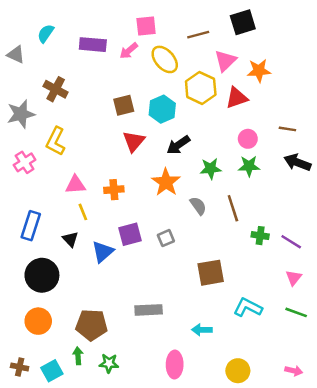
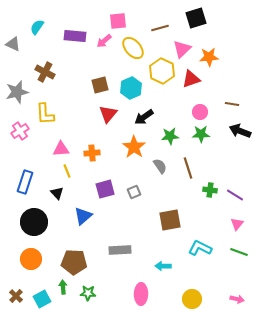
yellow L-shape: (56, 141) -> (45, 114), turned -30
blue triangle: (103, 252) -> (83, 216), moved
brown cross: (20, 367) -> (16, 296), turned 32

